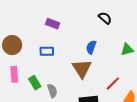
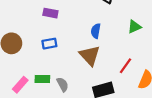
pink rectangle: (14, 74) -> (20, 85), moved, turned 56
green rectangle: (35, 83) -> (42, 79), turned -48

